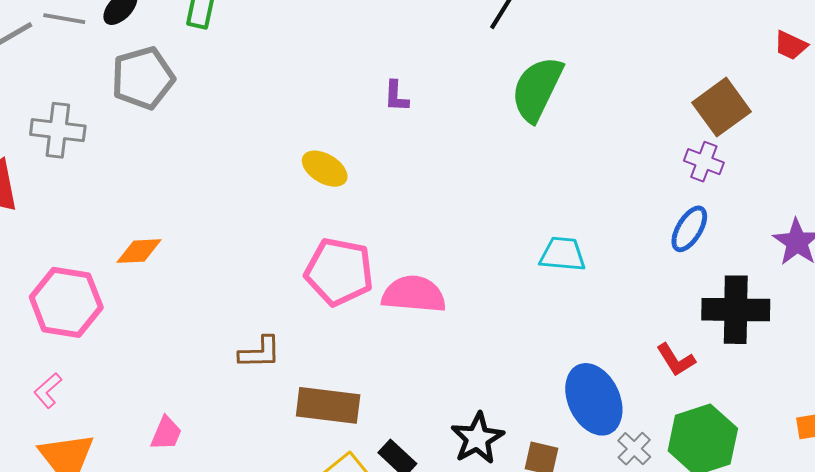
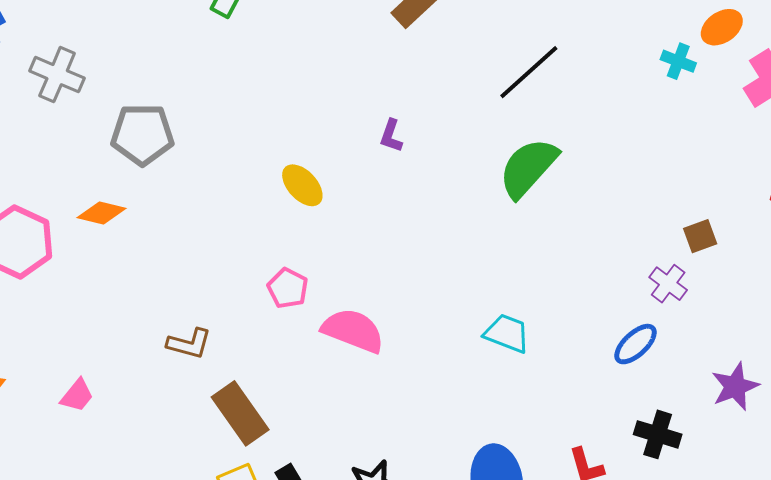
gray pentagon: (143, 78) -> (142, 134), moved
brown square: (722, 107) -> (700, 236), size x0.6
pink pentagon: (339, 272) -> (288, 288), size x0.6
black cross: (736, 310) -> (658, 434), size x0.7
brown rectangle: (328, 405) -> (240, 413), turned 32

